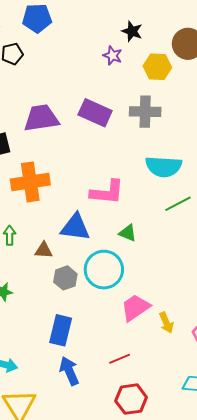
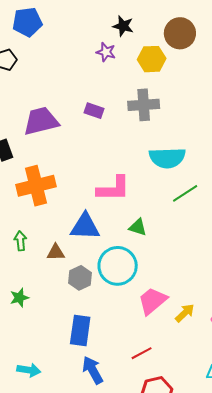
purple rectangle: (95, 113) -> (94, 111), size x0.6
yellow arrow: (166, 323) -> (185, 313), turned -105

